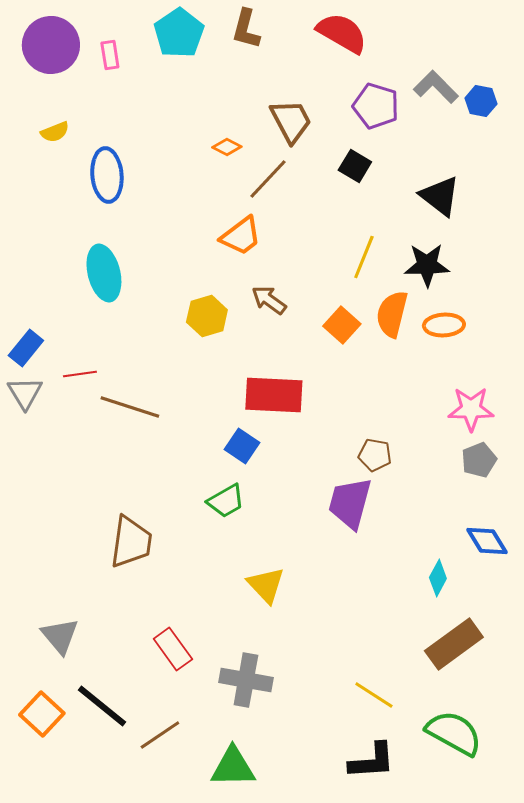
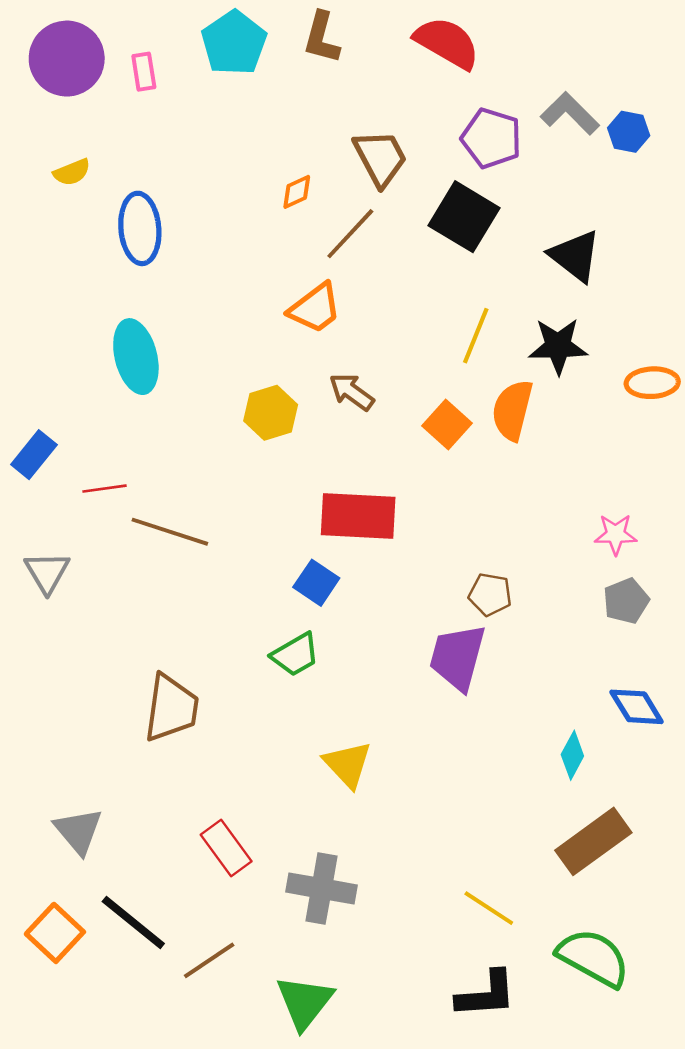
orange diamond: (227, 147) -> (297, 192), turned -52
black square: (355, 166) -> (464, 217), size x1.6
orange ellipse: (444, 325) -> (652, 383), moved
gray triangle: (25, 393) -> (47, 572), moved
pink star: (471, 409) -> (616, 534), size x0.7
green triangle: (233, 767) -> (305, 1002), turned -51

